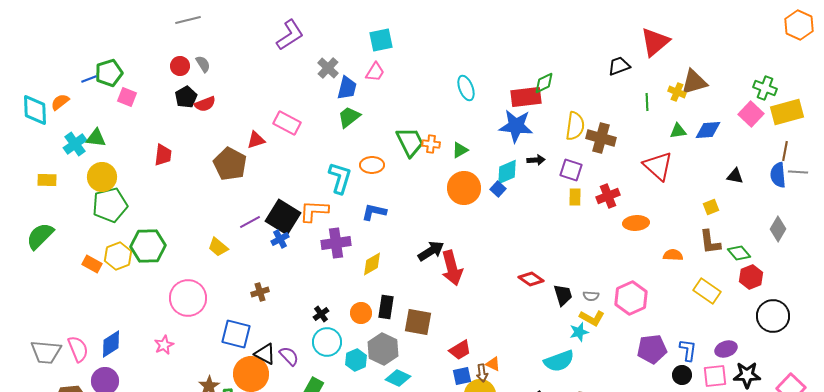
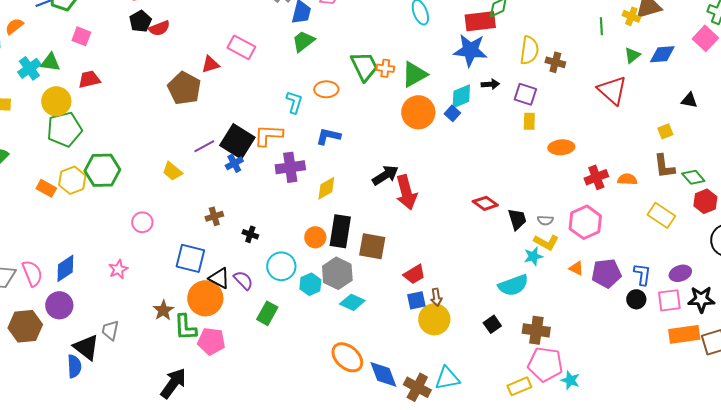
pink square: (127, 97) -> (81, 36), moved
green triangle: (678, 131) -> (632, 55), turned -30
brown cross: (601, 138) -> (555, 62), size x0.7
green triangle: (460, 150) -> (414, 74), size x1.6
red trapezoid: (163, 155) -> (89, 79), moved, turned -110
cyan L-shape: (340, 178) -> (294, 102), size x0.7
red cross: (608, 196) -> (596, 177), moved
orange ellipse: (636, 223) -> (561, 147), moved
pink circle: (188, 298) -> (142, 222), size x0.6
black rectangle: (386, 307) -> (340, 231), size x1.4
black cross: (321, 314) -> (250, 234), moved, turned -35
orange triangle: (493, 364) -> (576, 268), moved

